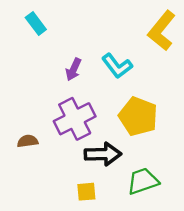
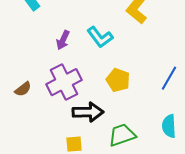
yellow pentagon: (138, 116) -> (118, 80), size x0.7
brown semicircle: (28, 141) -> (23, 89), moved, turned 150

